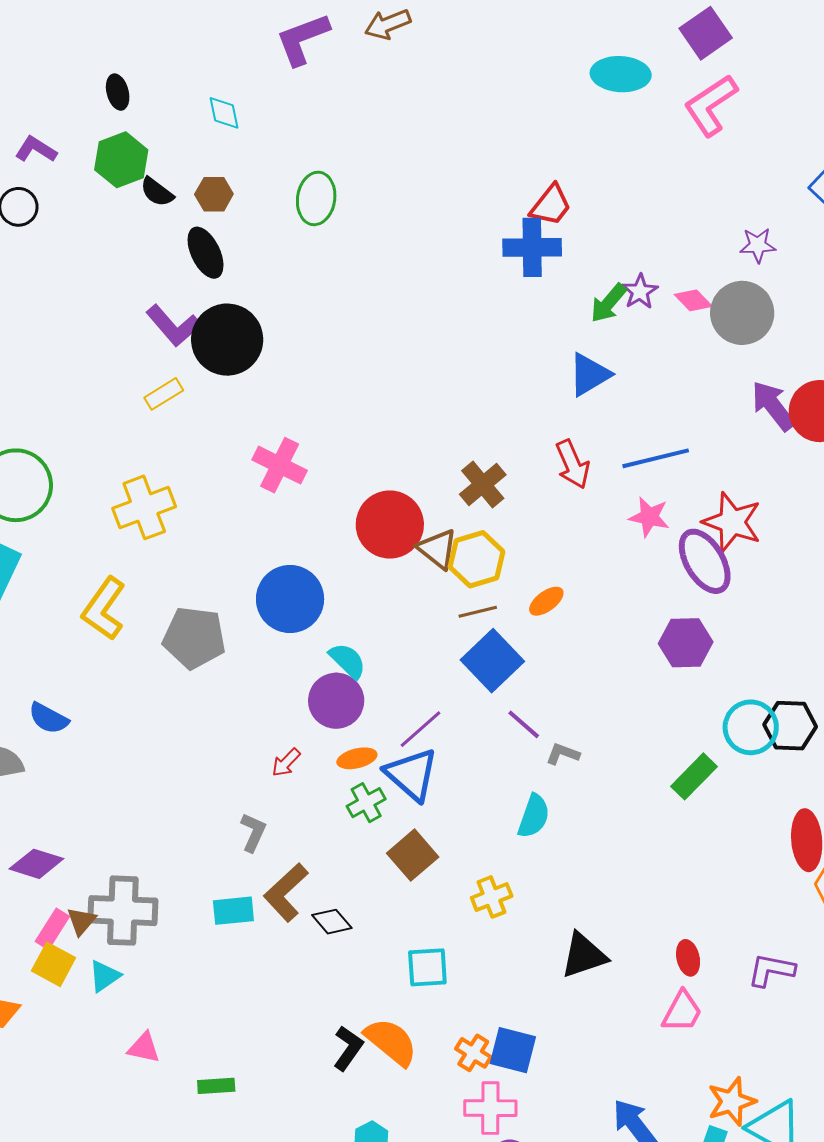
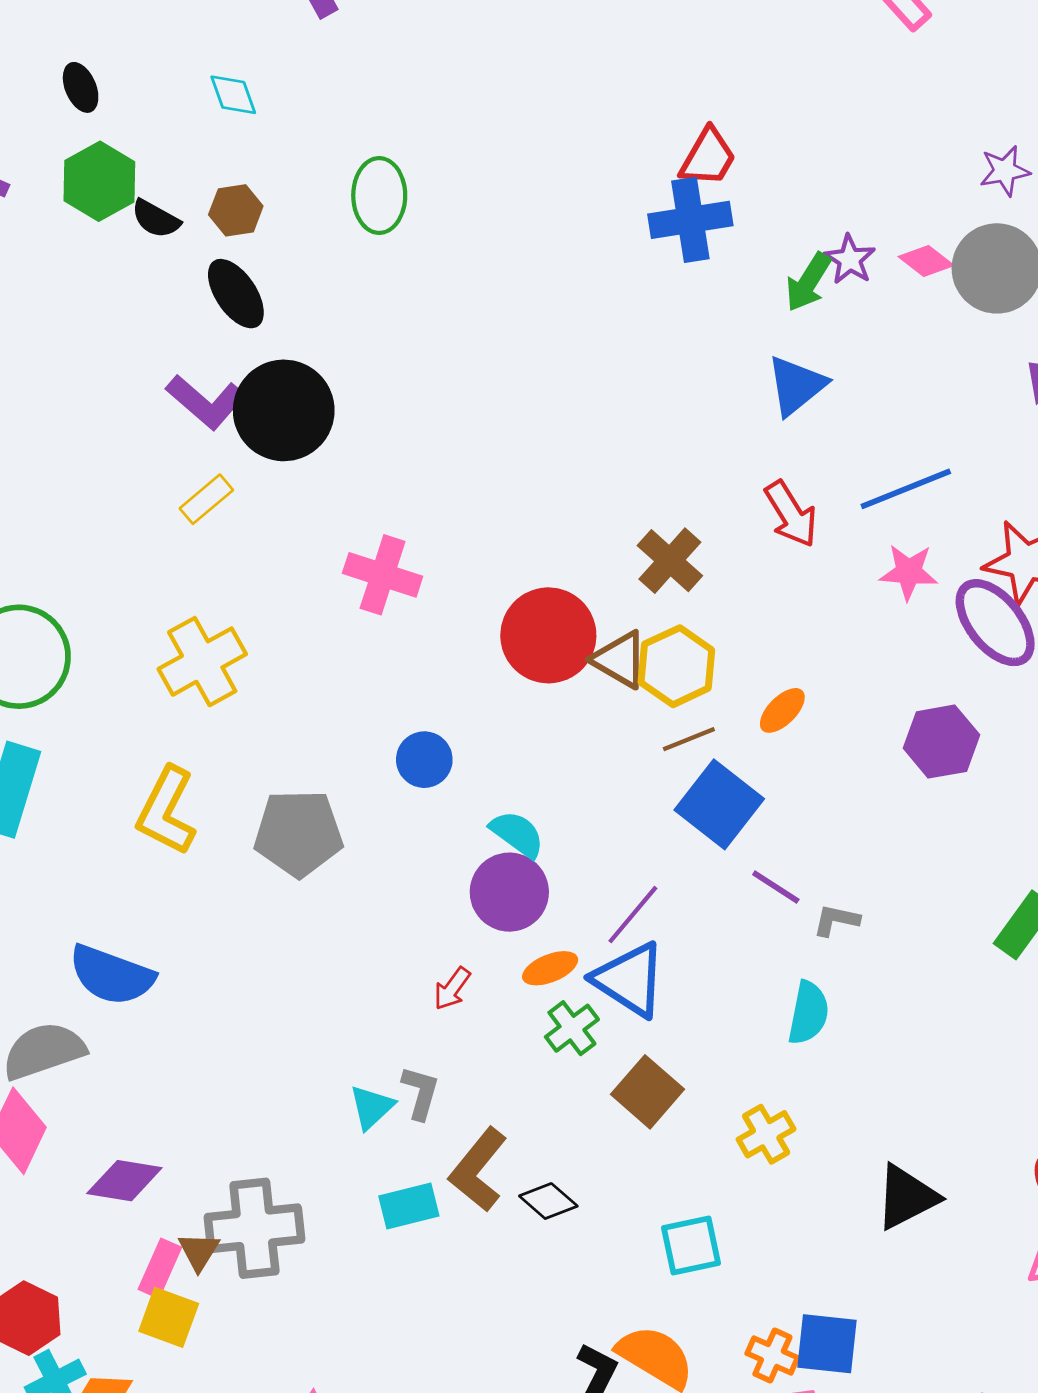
blue circle: (290, 599) -> (424, 760), size x0.6
purple hexagon: (686, 643) -> (941, 742), moved
blue semicircle: (48, 718) -> (112, 975), size x1.5
cyan triangle: (105, 976) -> (372, 1107), moved

